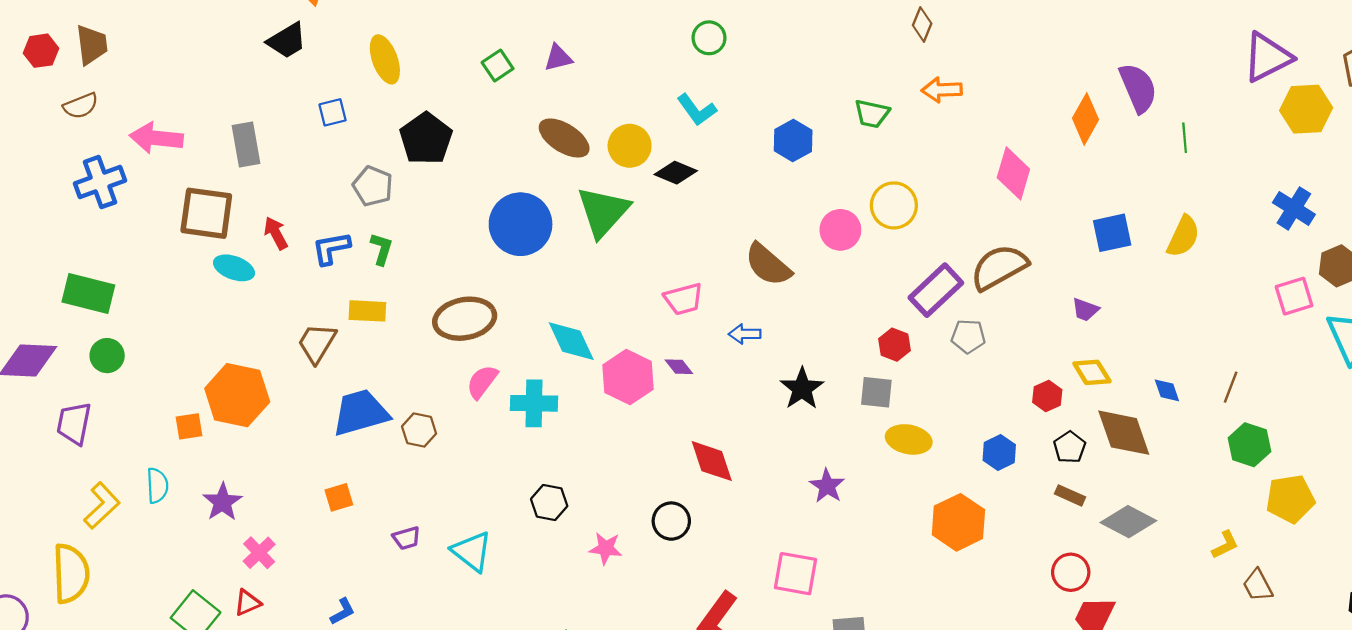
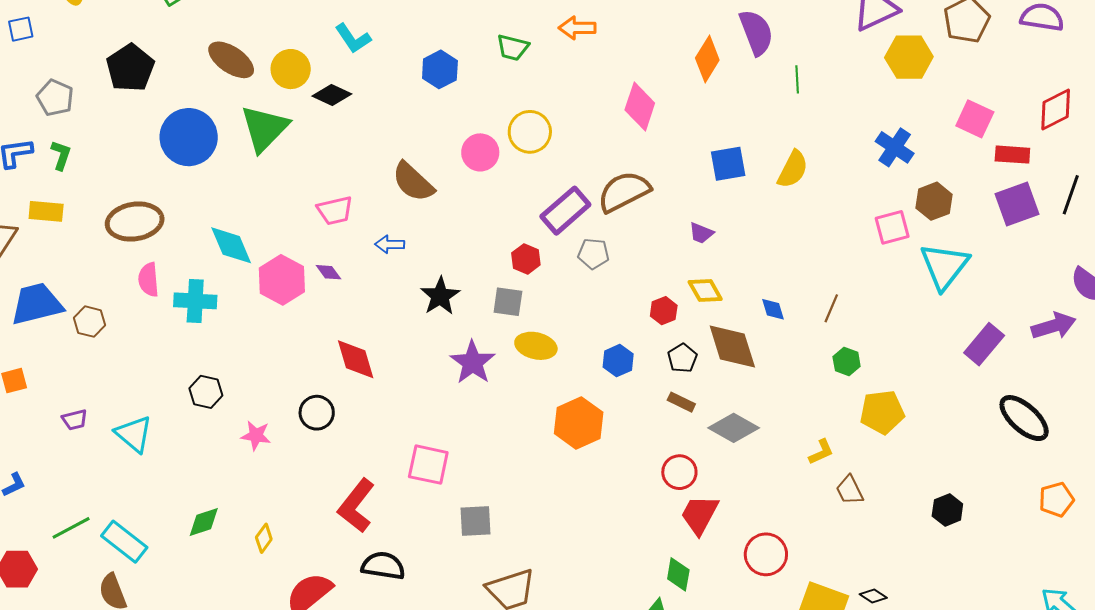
black pentagon: (426, 139) -> (130, 68), moved
pink semicircle: (482, 382) -> (149, 280), turned -44
green hexagon: (1249, 445) -> (847, 362), size x0.7
purple star: (827, 486) -> (473, 362), moved, size x1.4

